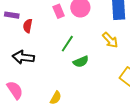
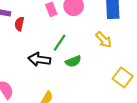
black arrow: (23, 57) -> (39, 59), moved

